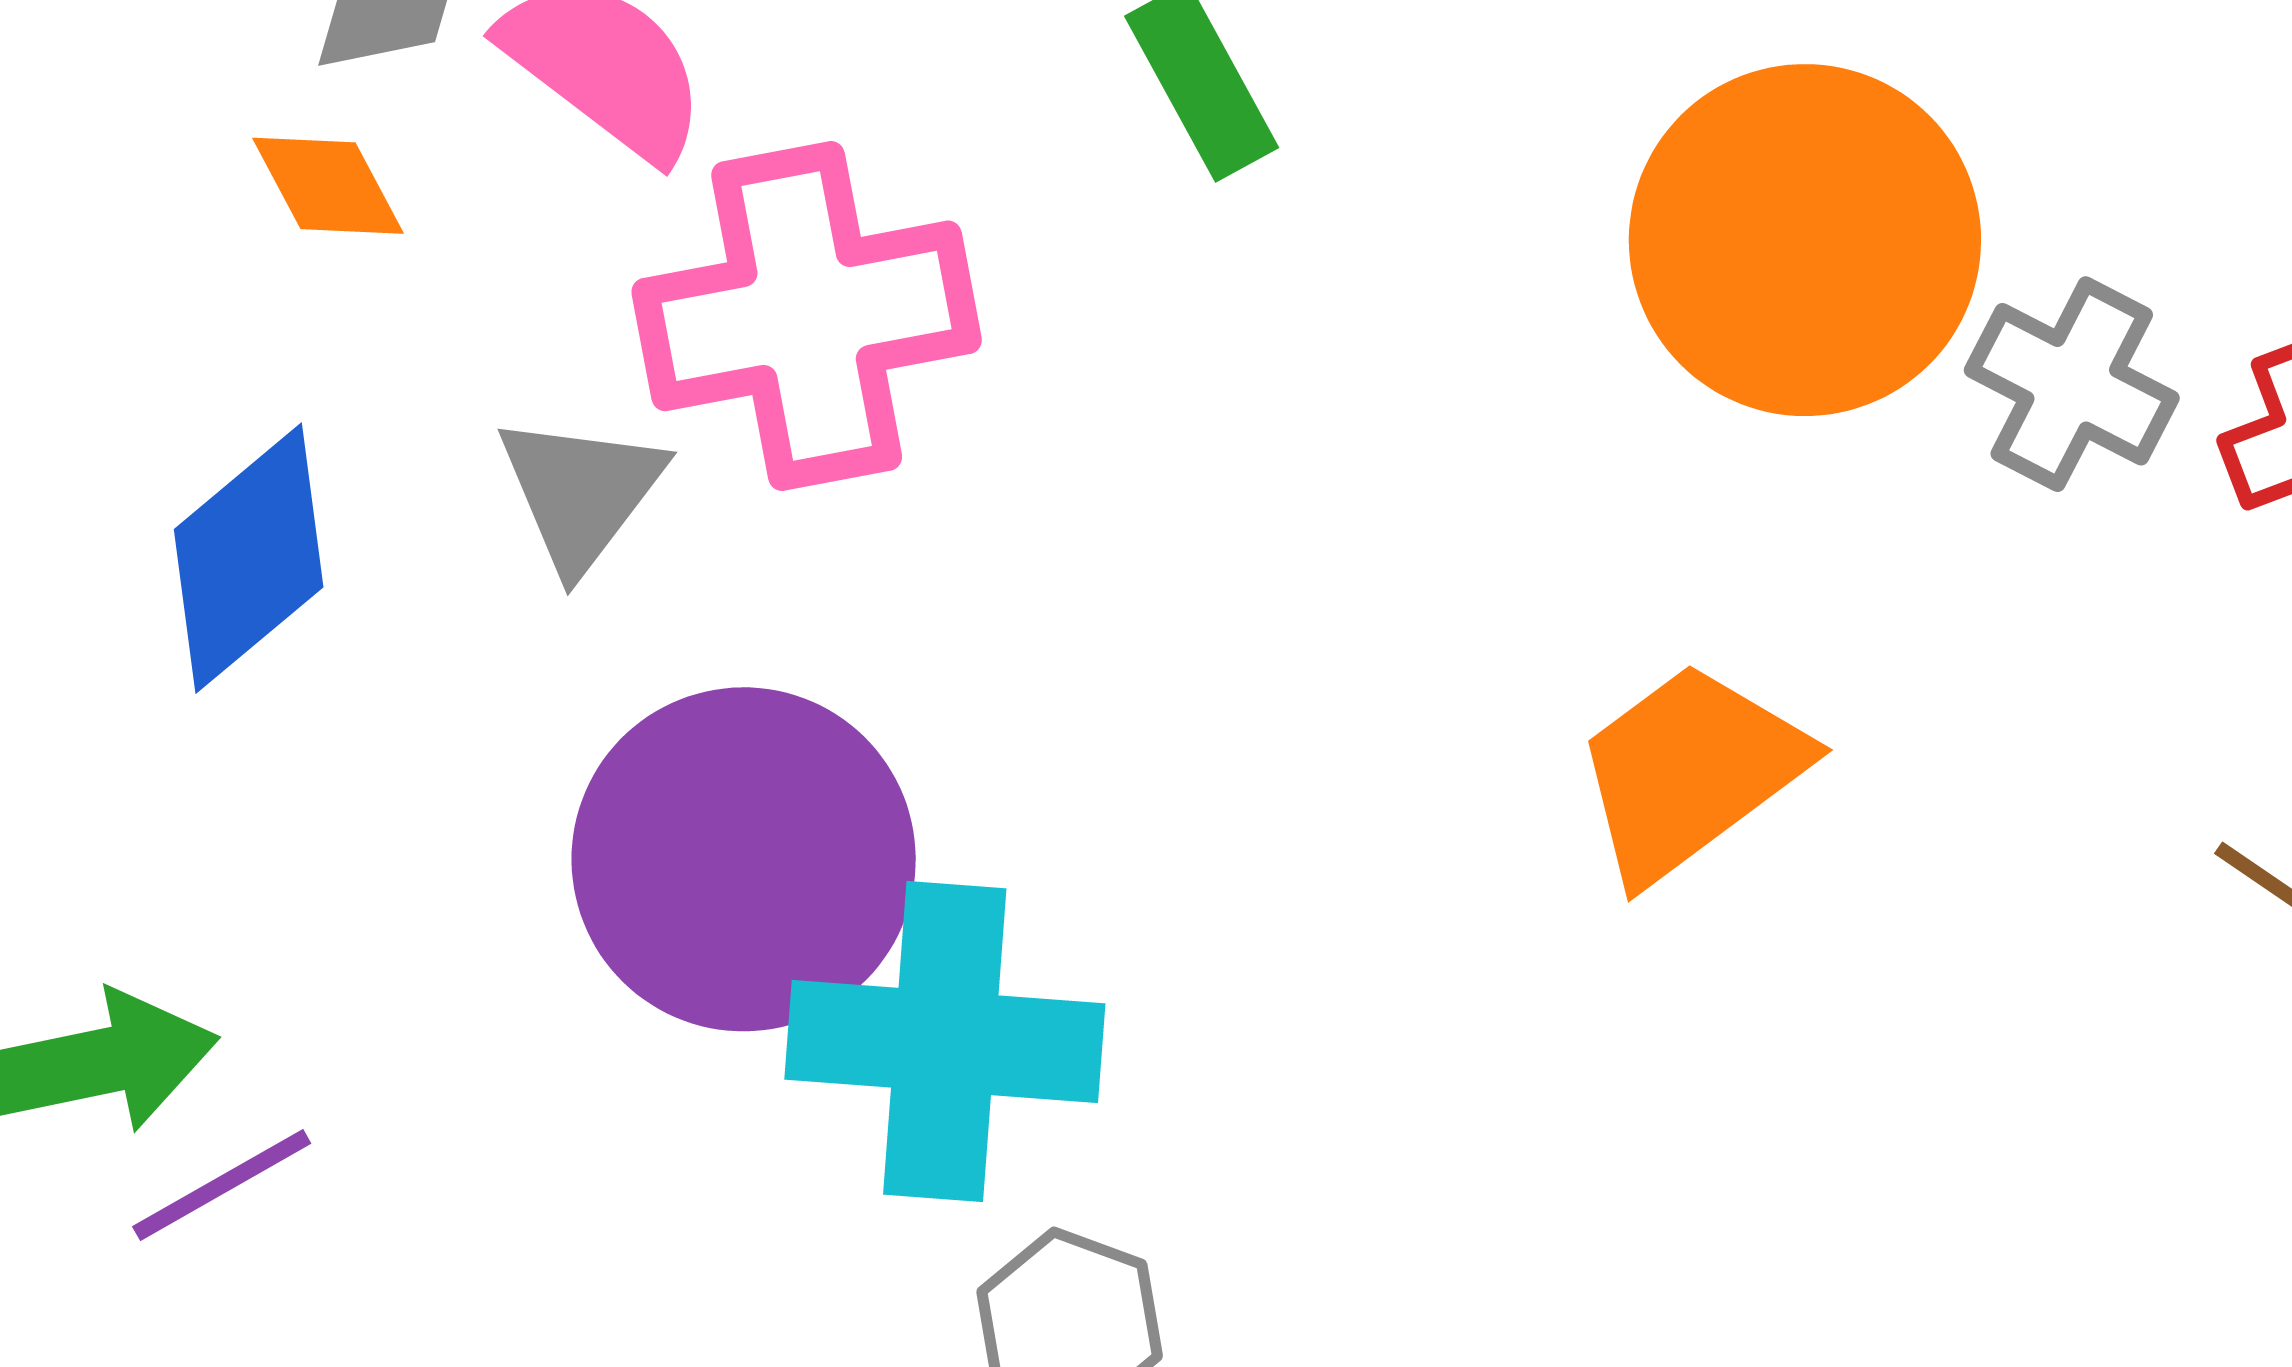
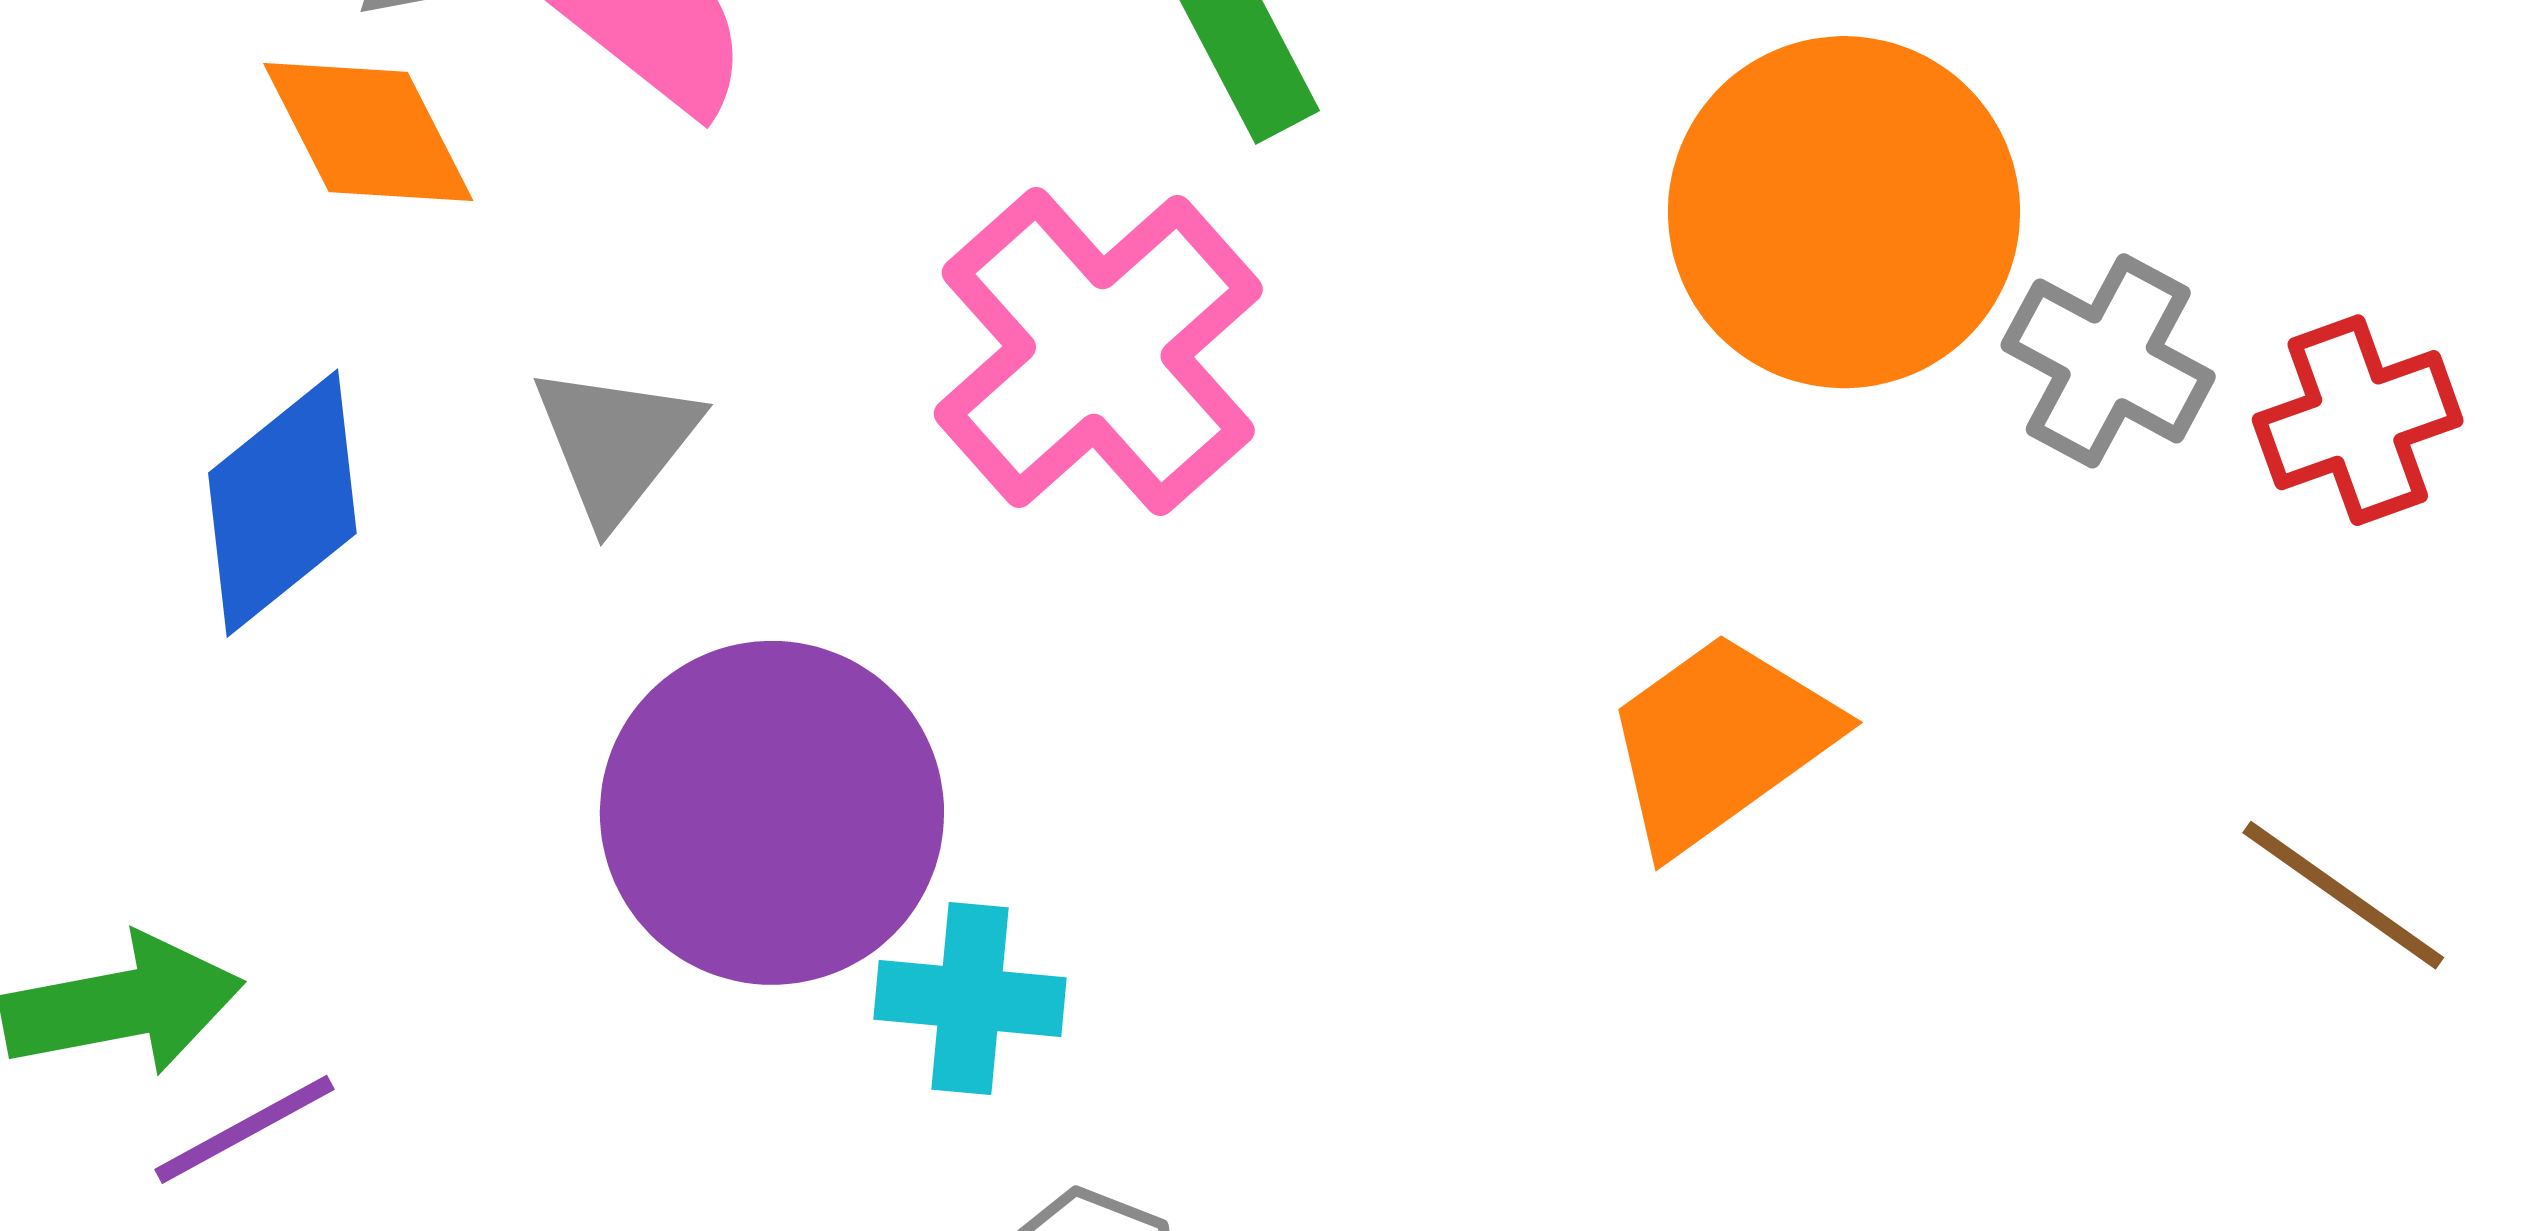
orange diamond: (328, 186) -> (368, 132), size x1.4
pink cross: (807, 316) -> (1098, 352), moved, turned -32
cyan cross: (945, 1042) -> (970, 998), size x0.6

